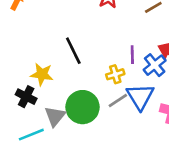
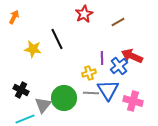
black line: (73, 51) -> (57, 39), moved
yellow star: (42, 74) -> (33, 49), moved
gray line: (118, 101) -> (91, 93), turned 35

